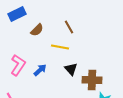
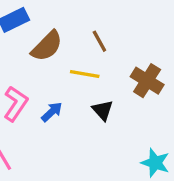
brown semicircle: (37, 30) -> (47, 46), size x1.5
brown cross: (92, 80) -> (147, 81), moved, turned 30

